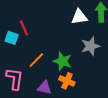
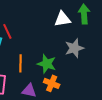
orange line: (36, 60) -> (21, 63), turned -42

